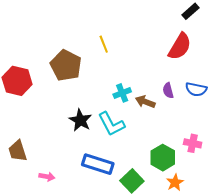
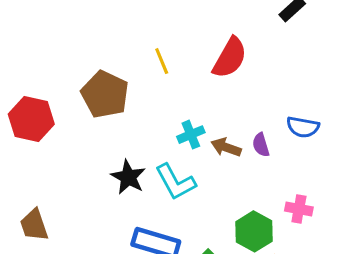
red semicircle: (180, 46) -> (230, 58), moved
purple semicircle: (168, 91) -> (261, 145), moved

